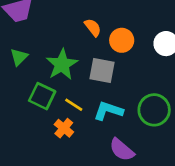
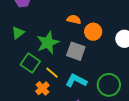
orange semicircle: (93, 27) -> (74, 19), turned -48

